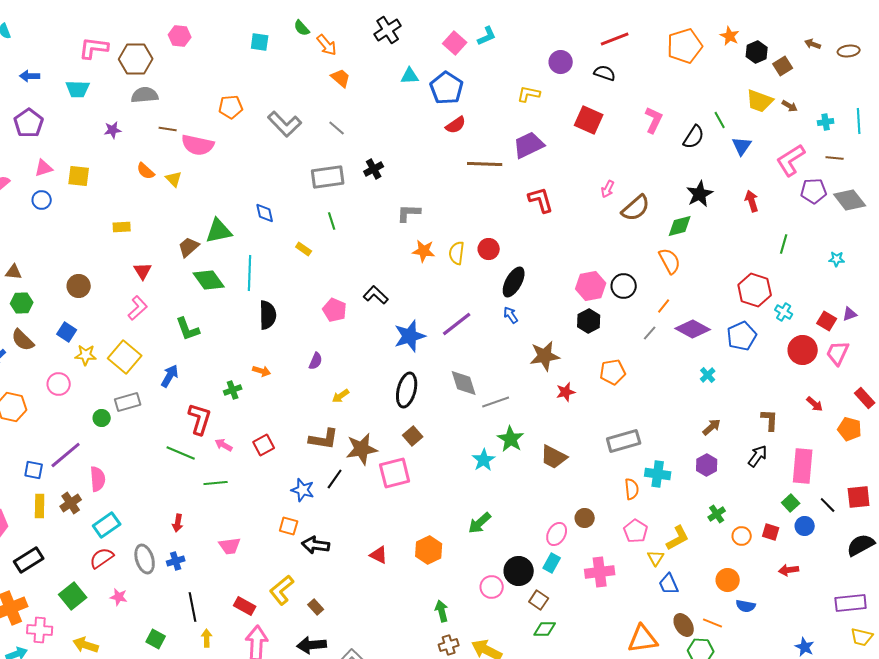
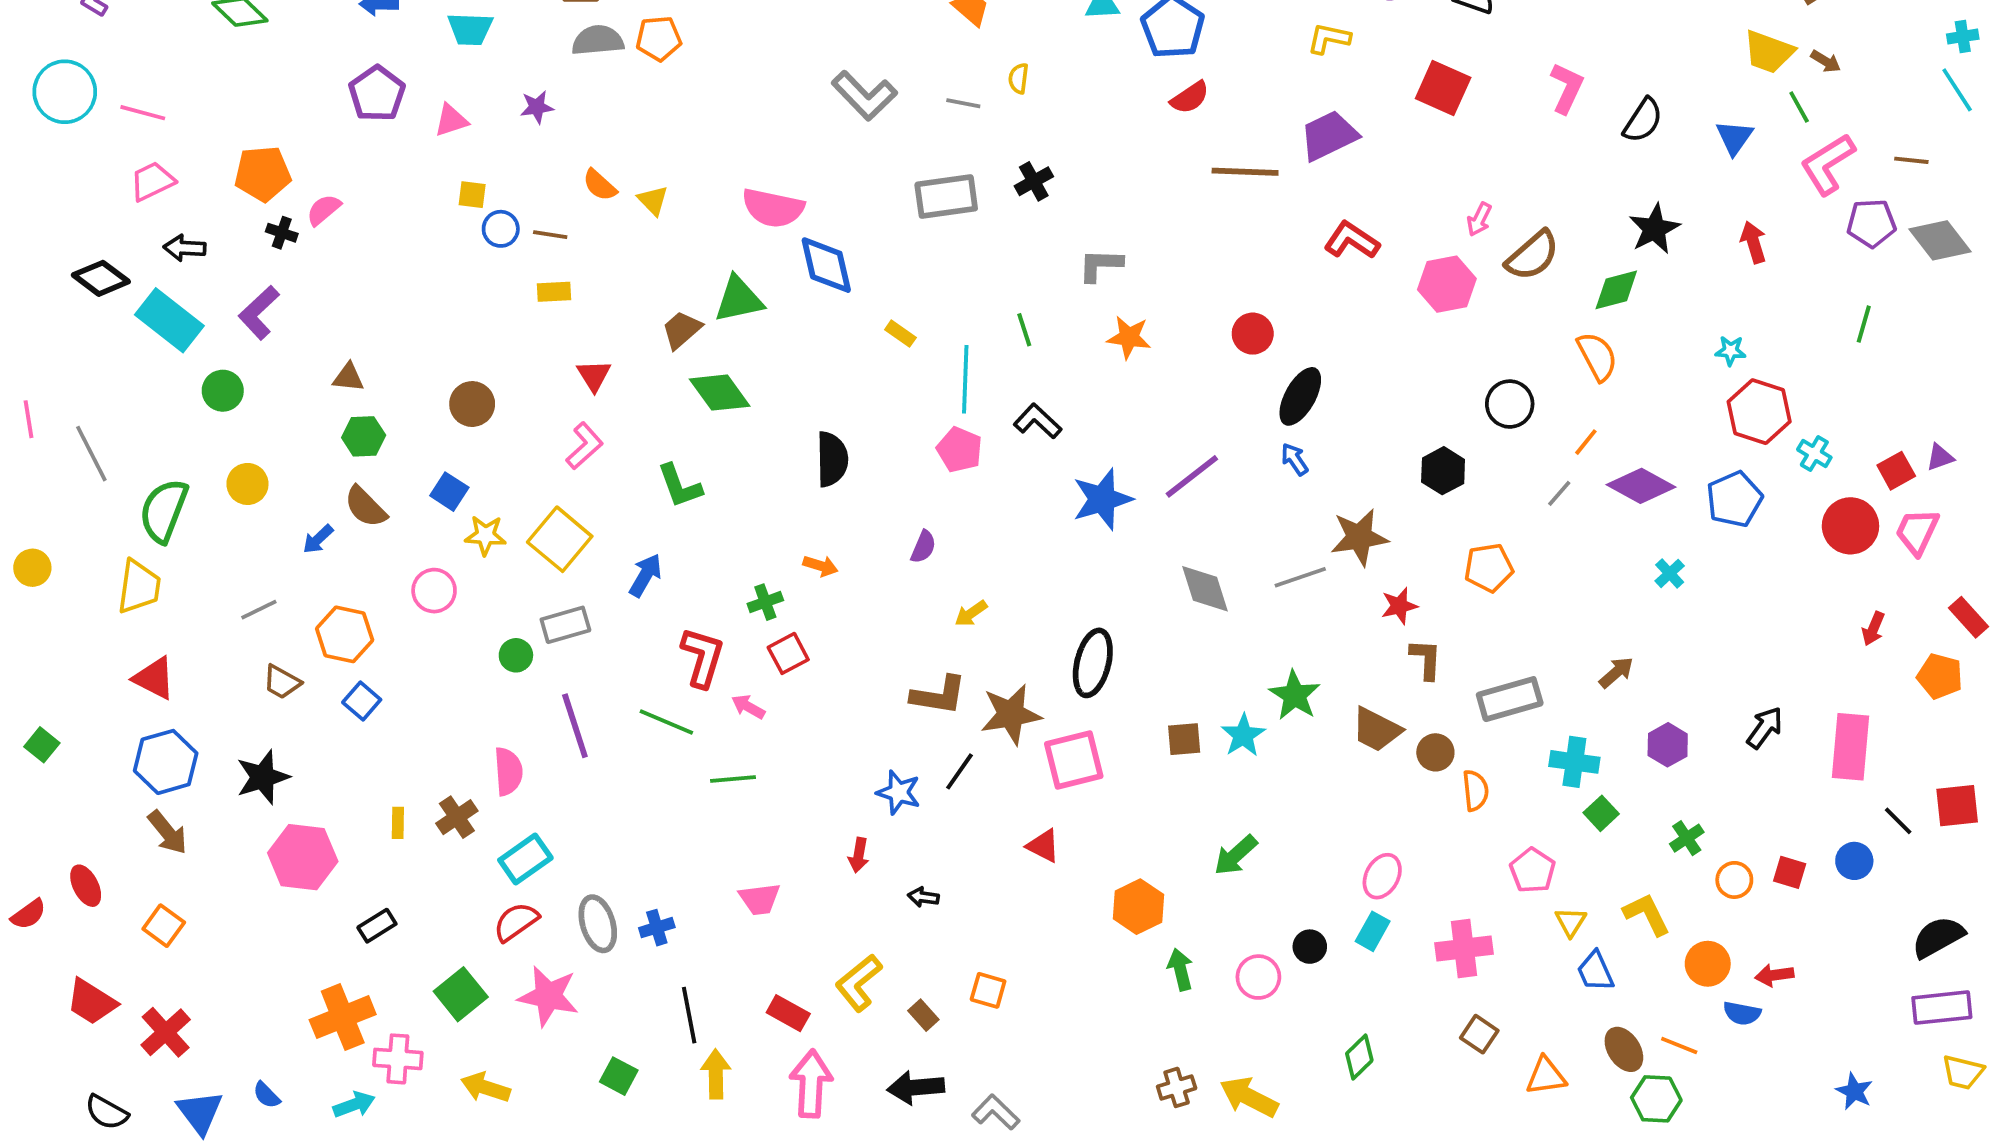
orange pentagon: (231, 107) -> (659, 38), moved
green line: (720, 120) -> (1799, 107), moved
cyan line: (859, 121) -> (1957, 90), turned -30
cyan cross: (826, 122) -> (1963, 37), moved
gray line: (337, 128) -> (963, 103), turned -30
brown line: (168, 129) -> (550, 235), moved
pink semicircle: (198, 145) -> (773, 208), moved
pink triangle: (44, 168) -> (451, 120), moved
yellow square: (79, 176) -> (472, 195), size x0.7
blue circle: (42, 200) -> (501, 229), moved
red L-shape: (541, 200) -> (1352, 240), turned -40
blue diamond: (265, 213) -> (826, 265), size x1.6
green line: (332, 221) -> (1024, 330), moved
green line: (784, 244) -> (1864, 324), moved
yellow semicircle: (457, 253) -> (1019, 78), moved, size x0.7
cyan star: (837, 259) -> (1731, 351), moved
cyan line: (250, 273) -> (965, 379), moved
pink hexagon: (591, 286) -> (1447, 284), moved
red square: (827, 321) -> (1896, 471), turned 30
black ellipse: (407, 390) -> (1093, 663), moved
gray line: (496, 402) -> (1300, 577), moved
red arrow: (815, 404) -> (1873, 629), turned 72
brown L-shape: (770, 420) -> (1426, 659), moved
brown arrow: (712, 427) -> (1616, 672), moved
brown square: (413, 436) -> (1184, 739), moved, turned 36
red square: (264, 445) -> (788, 653), moved
purple line: (66, 455) -> (575, 726), moved, turned -68
blue square: (34, 470) -> (362, 701), moved, turned 30
orange semicircle: (632, 489) -> (1475, 790), moved
green square: (791, 503) -> (1601, 813), moved
yellow rectangle: (40, 506) -> (398, 823), size x0.7
brown circle: (585, 518) -> (1435, 752), moved
red arrow: (178, 523) -> (859, 855), moved
orange square: (289, 526) -> (988, 990), moved
yellow L-shape: (678, 538) -> (1647, 914), moved, turned -88
black arrow: (316, 545) -> (923, 897), size x0.6
black semicircle: (861, 545) -> (1938, 937), moved
red triangle: (379, 555) -> (1043, 846), moved
black rectangle: (29, 560) -> (377, 926), size x0.7
red arrow: (789, 570) -> (1774, 975), moved
black circle: (519, 571) -> (1310, 947), size x0.6
pink star: (119, 597) -> (548, 996), size x1.8
brown square: (539, 600) -> (1479, 1034), moved
green arrow: (442, 611) -> (1180, 969), moved
green diamond: (545, 629) -> (1359, 1057), turned -45
yellow arrow: (207, 638) -> (716, 1074), size x1.4
orange triangle: (643, 639) -> (1546, 1076), size x0.7

